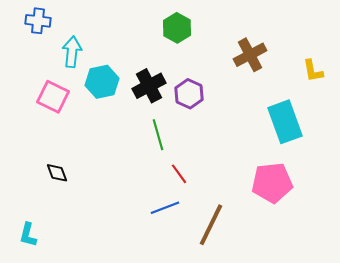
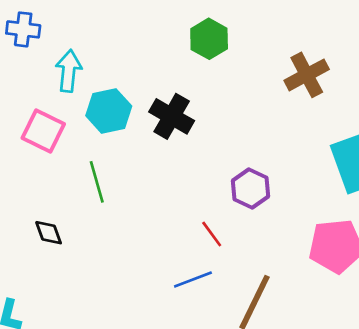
black cross: (149, 86) -> (172, 116), turned -32
purple hexagon: (189, 94) -> (250, 189), moved
green line: (158, 135) -> (97, 182), moved

